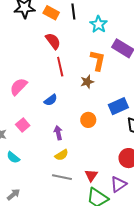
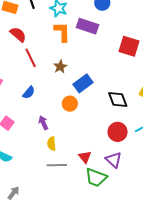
orange L-shape: (98, 60) -> (62, 32), moved
blue rectangle: (118, 106) -> (83, 83), moved
yellow semicircle: (62, 155) -> (52, 144), turned 128
purple triangle: (119, 184) -> (114, 160), turned -30

